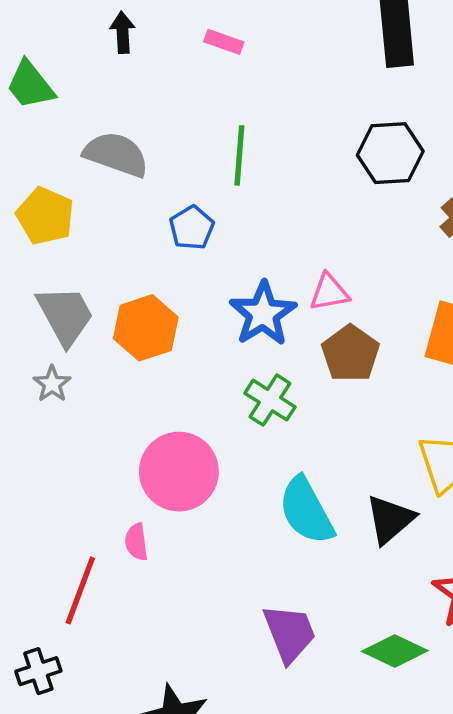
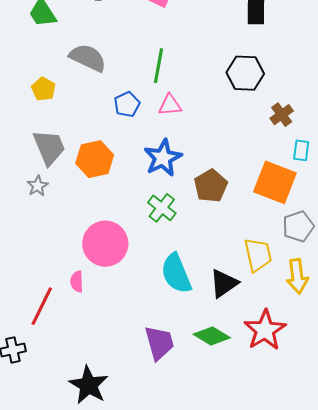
yellow pentagon: (45, 216) -> (43, 89), size x0.7
pink triangle: (329, 292) -> (170, 105), moved
green diamond: (395, 651) -> (212, 336), moved

